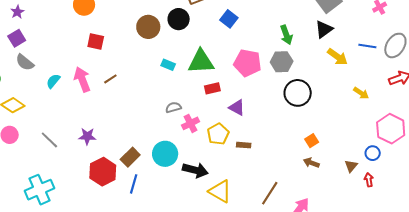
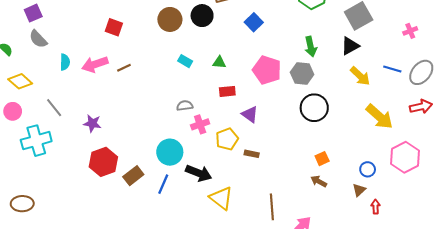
green triangle: (201, 62) -> (219, 62), size x0.5
pink arrow: (82, 79) -> (95, 64), turned -95
cyan semicircle: (53, 81) -> (65, 62), turned 133
yellow arrow: (361, 93) -> (379, 117), size x1.8
gray line: (49, 140) -> (54, 108), moved
blue circle: (373, 153) -> (368, 169), moved
brown rectangle: (130, 157) -> (133, 176), moved
blue line: (134, 184) -> (163, 184), moved
cyan cross: (40, 190) -> (36, 141), moved
brown line: (270, 193) -> (272, 207), turned -45

